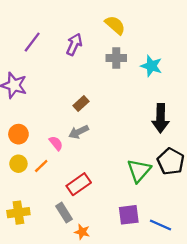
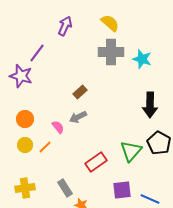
purple line: (32, 42) -> (37, 53), moved
purple arrow: (74, 44) -> (65, 26), moved
gray cross: (116, 58) -> (111, 52), size x1.4
red rectangle: (79, 184) -> (96, 162), moved

